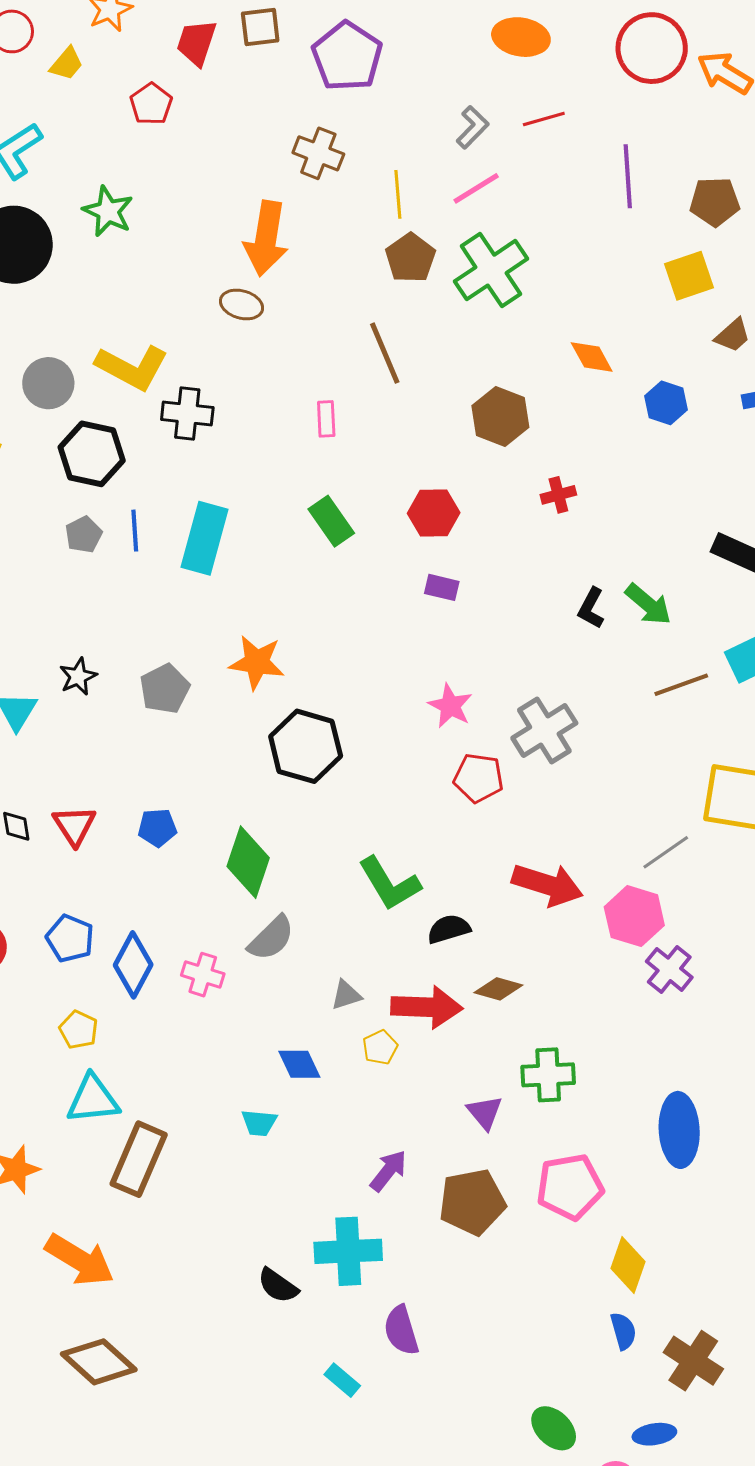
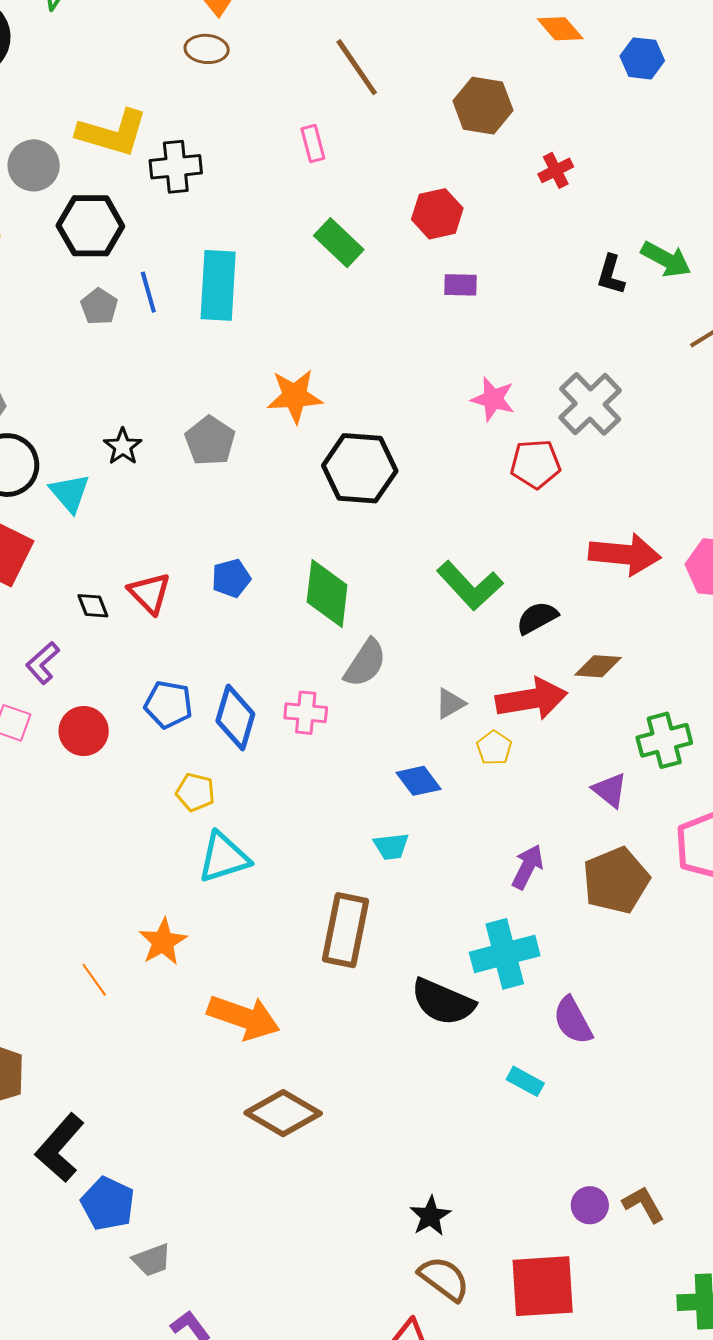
brown rectangle: (139, 1159) -> (345, 930), moved
black semicircle: (278, 1286) -> (443, 1002), size x1.5

